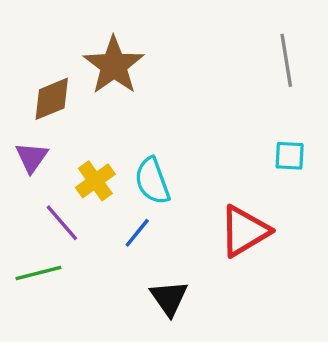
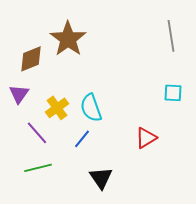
red triangle: (244, 231) -> (146, 138), size x0.7
green line: (38, 273) -> (38, 168), moved

